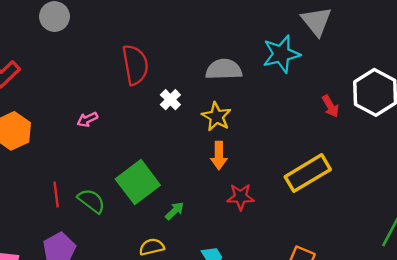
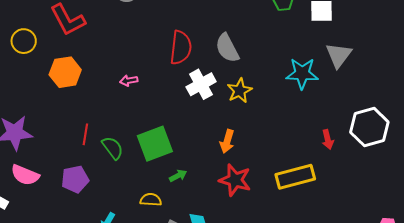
gray semicircle: (224, 69) -> (227, 48), moved, turned -132
white cross: (170, 100) -> (201, 84), size x1.6
red arrow: (330, 106) -> (328, 140), moved
yellow star: (216, 117) -> (240, 91), moved
red star: (241, 197) -> (235, 180), size x1.4

